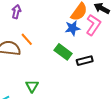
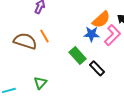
black rectangle: (85, 61) -> (97, 68), turned 49

